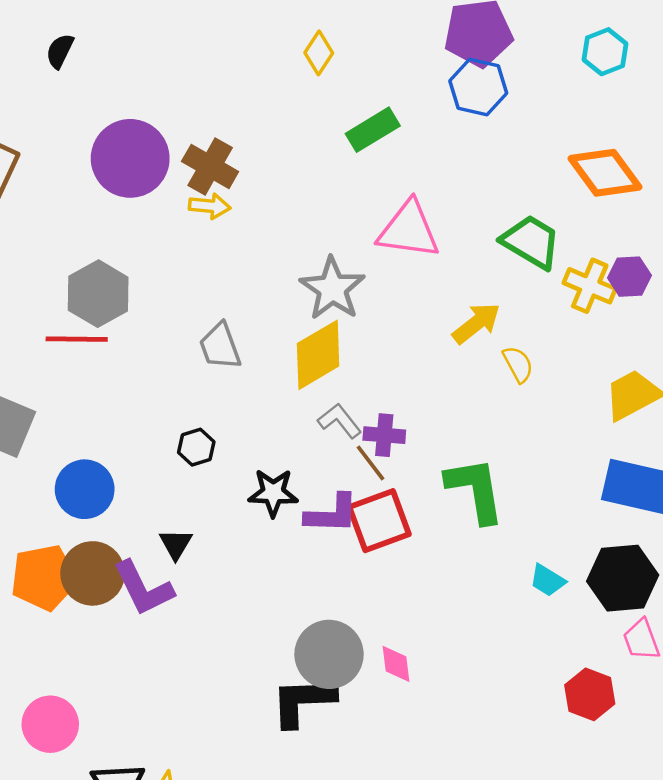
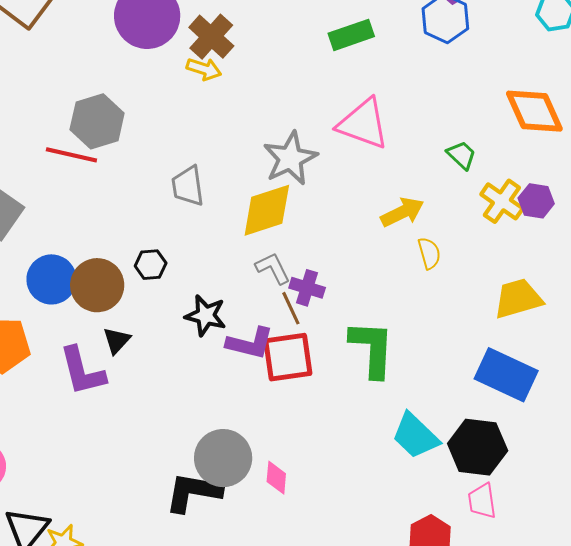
green trapezoid: (531, 242) -> (461, 155), size x0.6
brown circle: (93, 573) -> (97, 285), moved
cyan trapezoid: (547, 580) -> (415, 436), size x1.6

